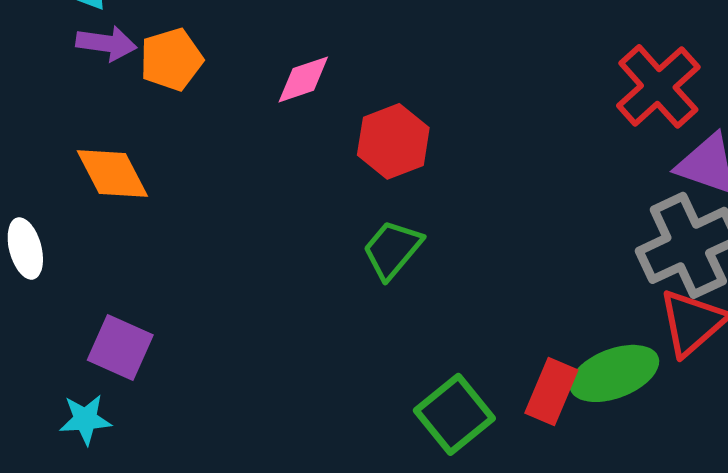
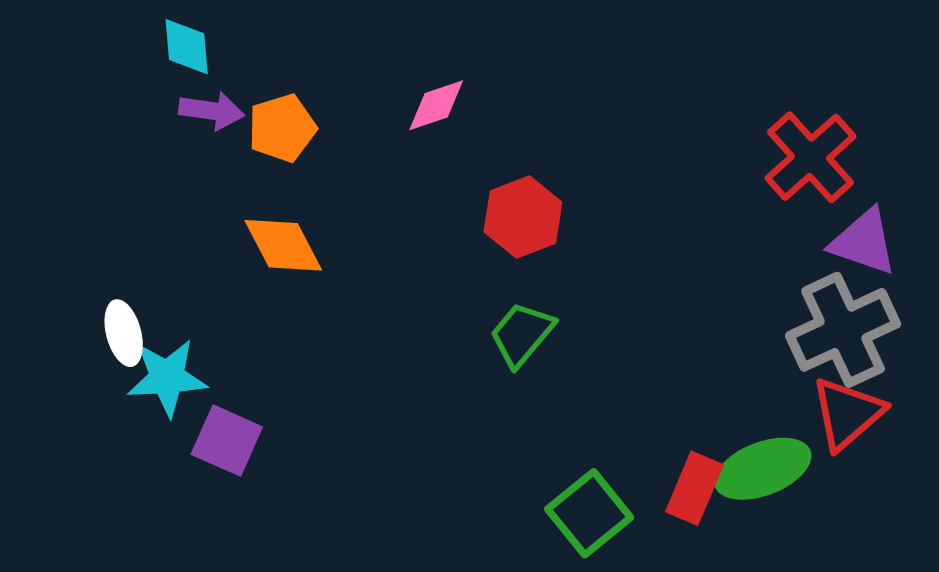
pink diamond: (303, 79) -> (436, 105), moved
orange diamond: (112, 173) -> (283, 245), moved
cyan star: (85, 419) -> (167, 378), moved, size x1.4

